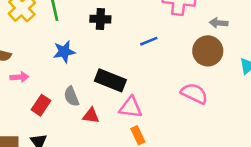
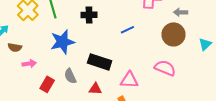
blue star: (64, 52) -> (62, 42), size x1.4
pink triangle: (131, 107) -> (129, 80), moved
red triangle: (91, 116) -> (95, 89), moved

